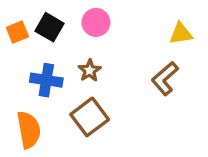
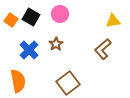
orange square: (17, 32) -> (11, 20), turned -32
blue cross: (46, 80) -> (29, 50), turned 36
brown square: (90, 117) -> (68, 83), moved

